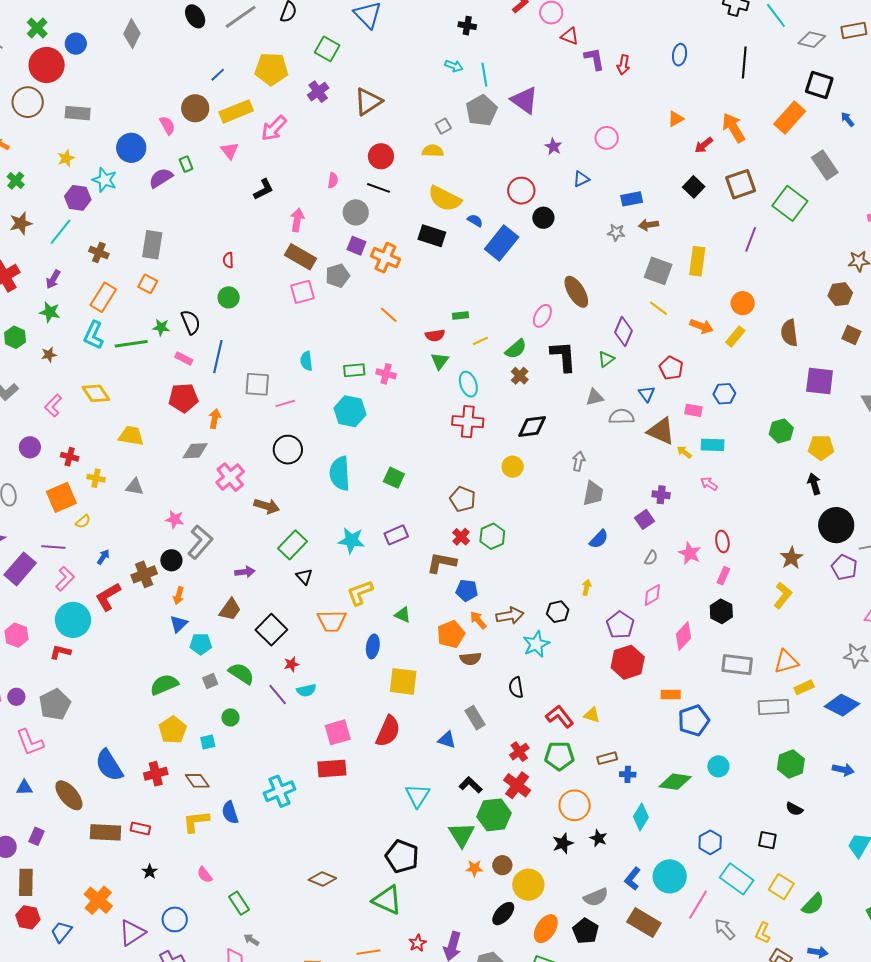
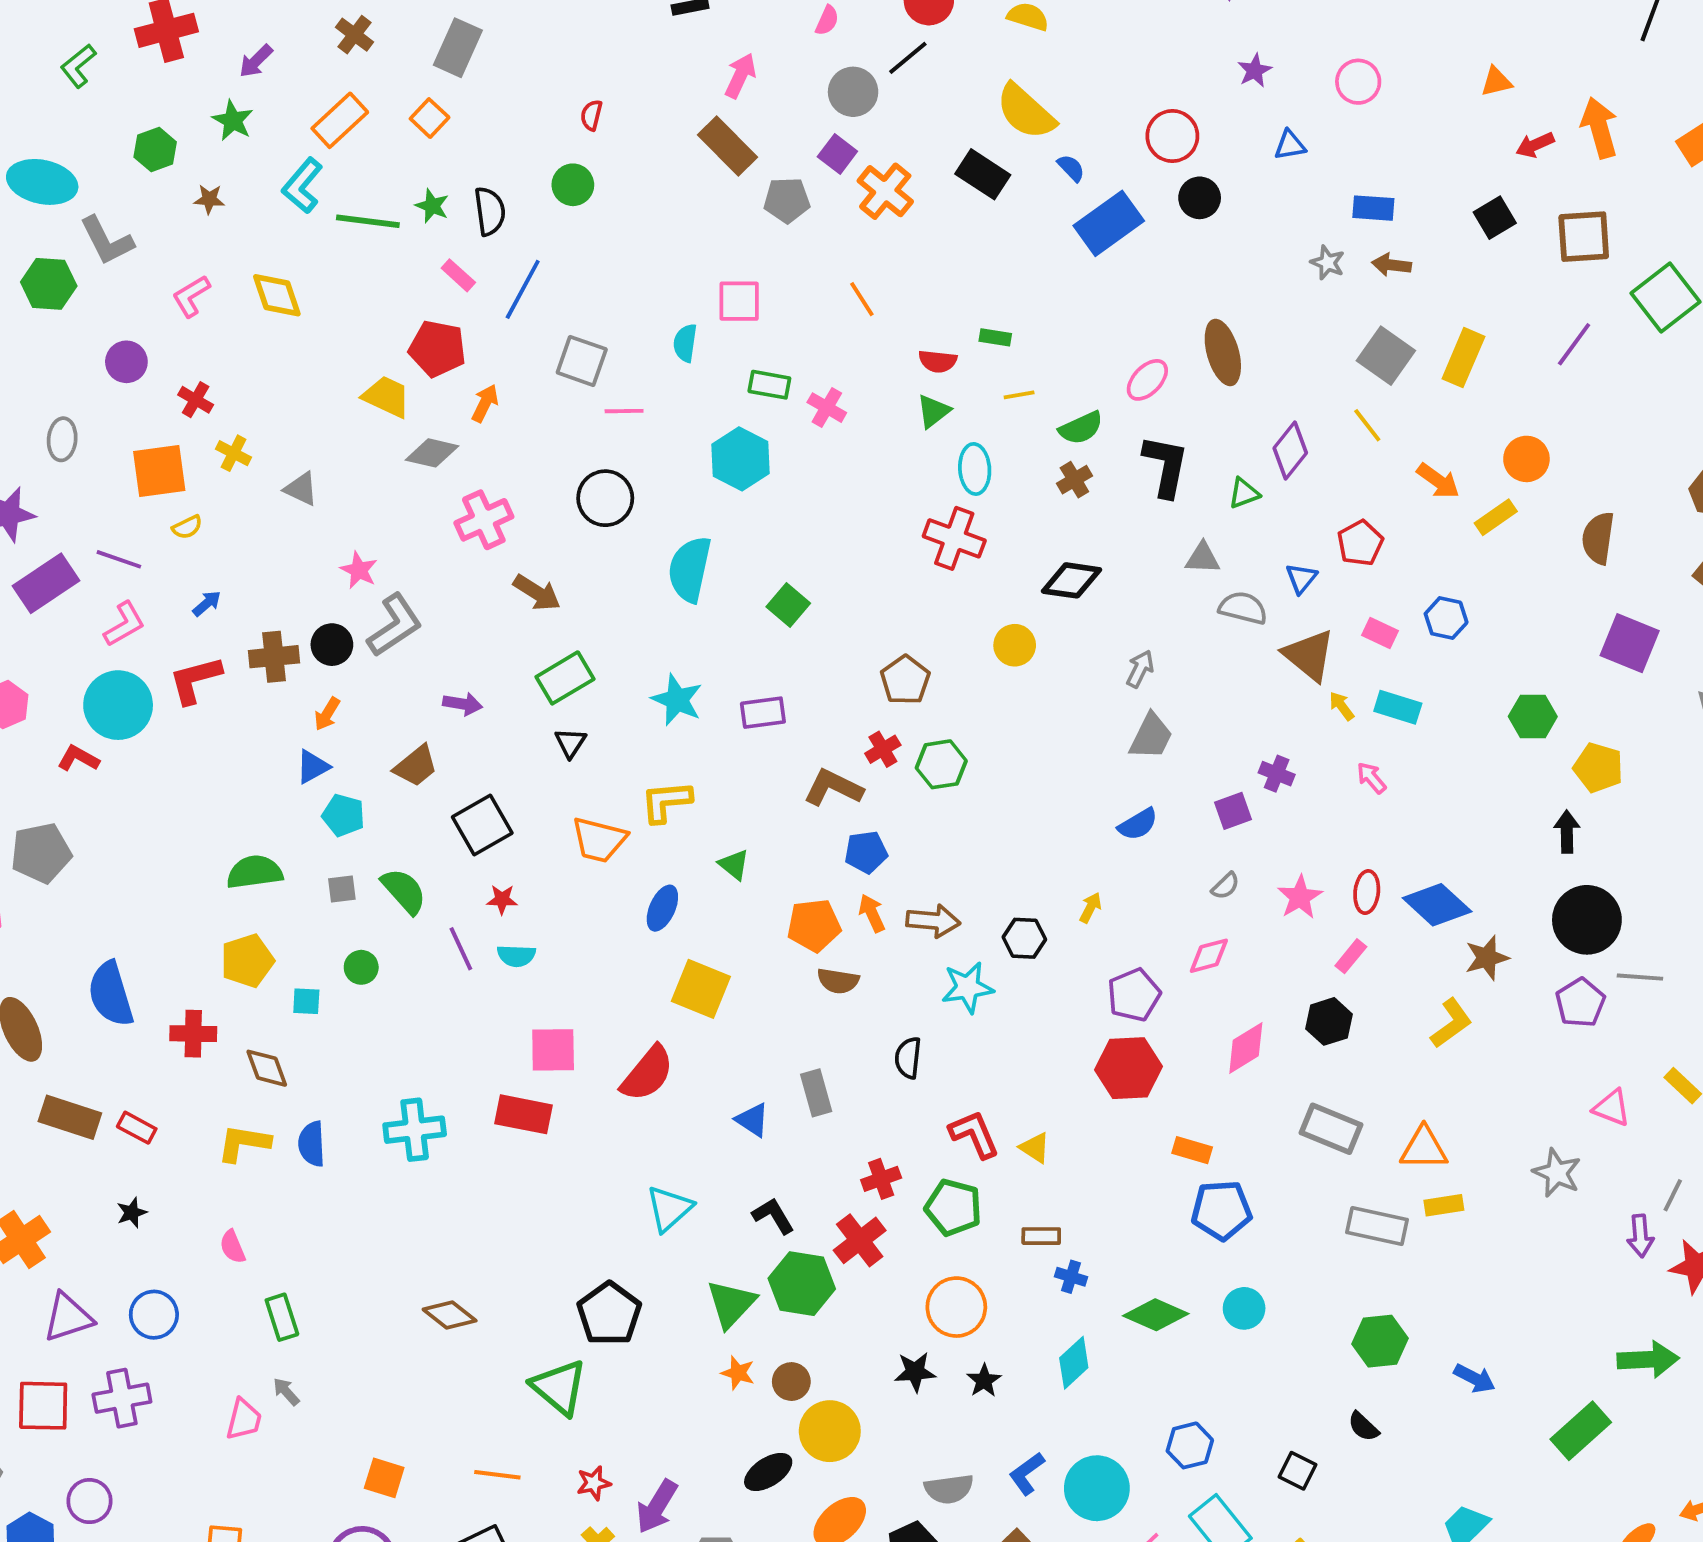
black line: (378, 188) -> (908, 58), turned -75
pink square: (303, 292) -> (739, 301), moved
yellow trapezoid: (131, 436) -> (387, 397), moved
blue pentagon: (467, 590) -> (866, 852), turned -30
blue diamond: (842, 705) -> (1437, 905), moved

